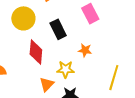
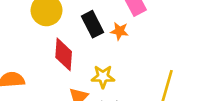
orange star: (85, 50) -> (119, 31), moved

